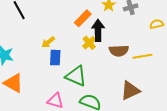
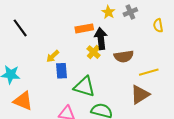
orange rectangle: (83, 18) -> (84, 28), turned 42
yellow semicircle: (157, 24) -> (158, 25), turned -80
yellow line: (142, 56) -> (149, 72), moved

